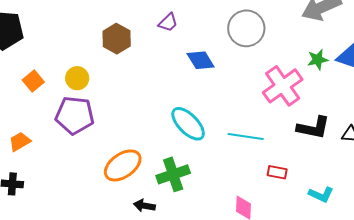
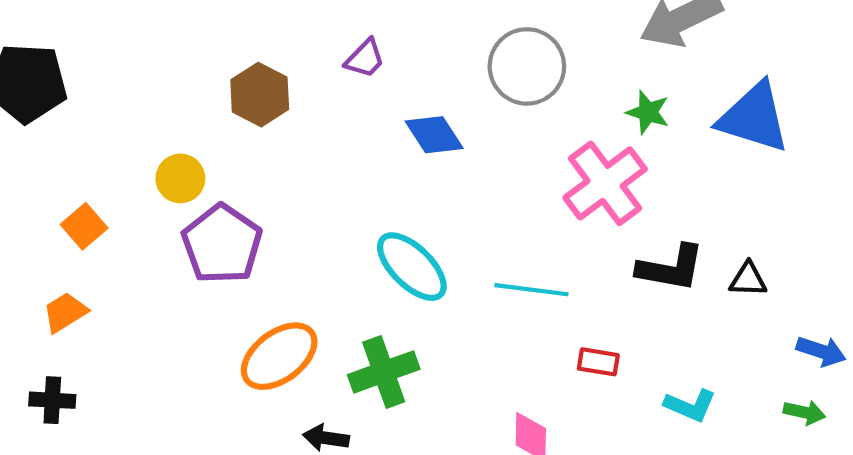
green star: (318, 60) -> (648, 112), moved, turned 30
orange square: (33, 81) -> (84, 226), moved
purple pentagon: (75, 115) -> (222, 244), moved, turned 30

